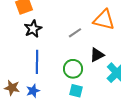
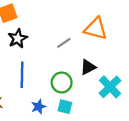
blue star: (33, 91) -> (39, 107), moved

